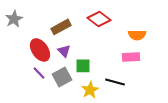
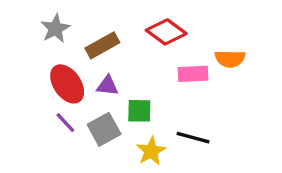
gray star: (14, 19) -> (55, 29), moved
purple triangle: (64, 51) -> (107, 86), turned -40
pink rectangle: (131, 57) -> (193, 74), moved

